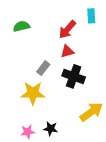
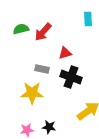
red arrow: (67, 29) -> (43, 32), moved
gray rectangle: (43, 68) -> (42, 69), turned 64

